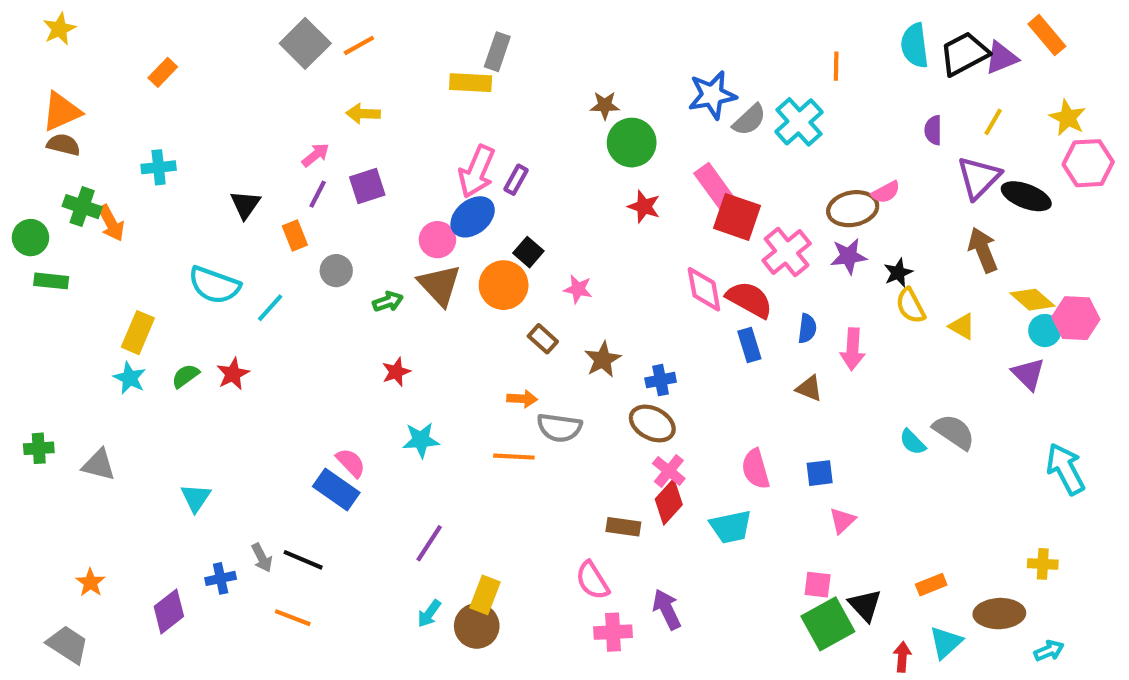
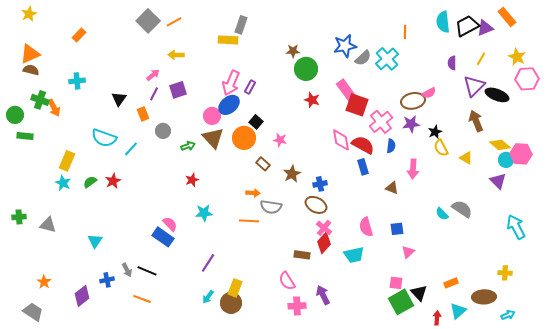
blue semicircle: (807, 328) -> (391, 146), moved

